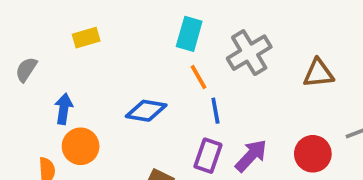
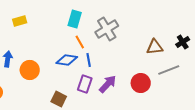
brown triangle: (318, 73) -> (155, 47), moved
blue diamond: (146, 111) -> (67, 60), moved
orange circle: (81, 146) -> (30, 70), moved

